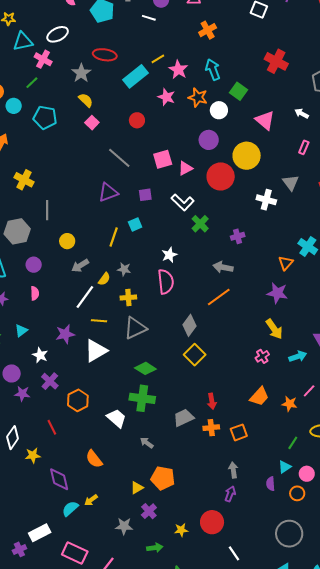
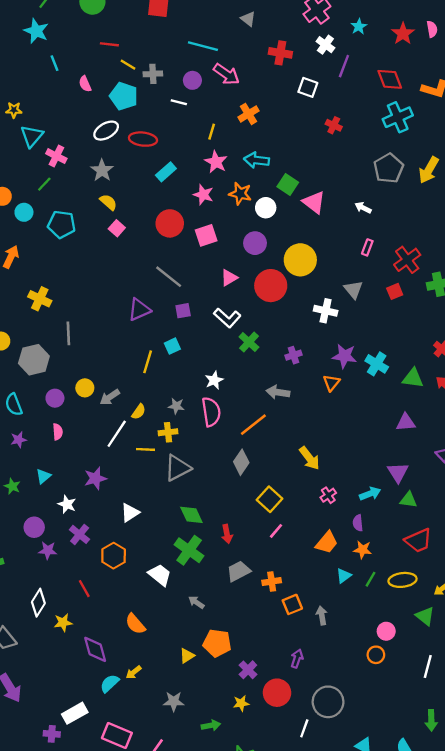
white ellipse: (58, 34) -> (106, 131), moved
cyan triangle: (23, 41) -> (32, 136), turned -35
red ellipse: (105, 55) -> (143, 139), moved
yellow line: (158, 59) -> (212, 132), moved, turned -40
red cross: (276, 61) -> (334, 125), moved, size x0.6
cyan arrow: (213, 70) -> (257, 160), turned -60
cyan rectangle: (136, 76) -> (166, 172), size x0.7
red circle: (137, 120) -> (170, 223), size x1.5
pink triangle: (265, 120) -> (314, 202), moved
gray line: (119, 158) -> (169, 277), moved
pink square: (163, 159) -> (206, 235), moved
yellow circle: (67, 241) -> (85, 388), moved
orange triangle: (286, 263) -> (331, 383), moved
gray star: (124, 269) -> (176, 406), moved
purple star: (277, 293) -> (344, 356), moved
orange line: (219, 297) -> (253, 425), moved
yellow line: (99, 321) -> (146, 449), moved
yellow arrow: (274, 329) -> (309, 458), moved
white triangle: (96, 351) -> (130, 513), moved, size x0.7
yellow square: (195, 355) -> (270, 499), moved
green diamond: (145, 368) -> (191, 515), turned 35
pink line: (309, 391) -> (276, 531), moved
green cross: (142, 398) -> (189, 550), turned 30
red arrow: (212, 401) -> (227, 534), moved
orange square: (239, 432) -> (292, 604), moved
green line: (293, 443) -> (371, 579), moved
cyan triangle: (285, 467) -> (344, 576), moved
gray arrow: (233, 470) -> (322, 615), moved
purple semicircle: (270, 484) -> (358, 523), moved
purple cross: (149, 511) -> (248, 670), moved
gray circle: (289, 534) -> (328, 702), moved
purple cross: (19, 549) -> (52, 734), turned 32
white line: (234, 553) -> (304, 728), turned 56

